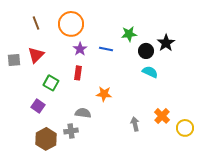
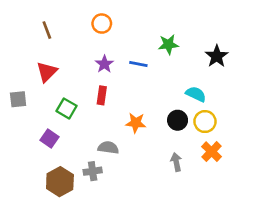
orange circle: (71, 24) -> (102, 24), moved, size x0.6
black circle: (146, 51) -> (178, 120), moved
gray square: (14, 60) -> (18, 99), moved
yellow circle: (185, 128) -> (205, 122), moved

